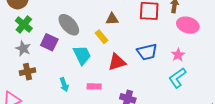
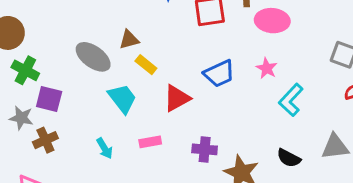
brown triangle: (112, 19) -> (129, 40), moved
purple square: (49, 42) -> (49, 99), moved
gray star: (23, 48) -> (21, 118), moved
cyan L-shape: (177, 78) -> (291, 100), moved

